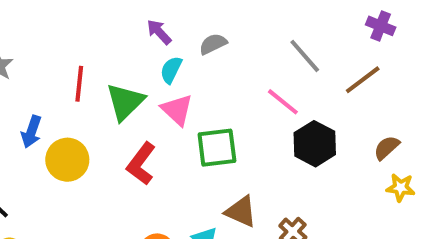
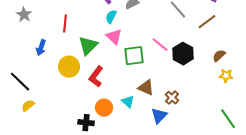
green triangle: (125, 102) -> (88, 46), moved
pink line: (283, 102) -> (160, 45), moved
yellow circle: (67, 160) -> (69, 67), moved
red L-shape: (141, 164) -> (96, 77), moved

